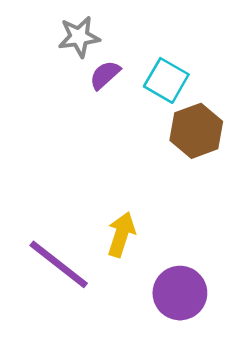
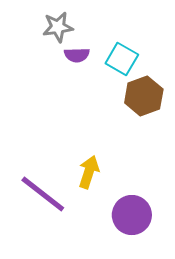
purple semicircle: (105, 75) -> (77, 55), turned -140

